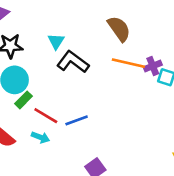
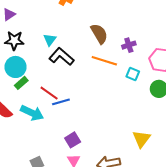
purple cross: (153, 66) -> (129, 45), moved
red line: (46, 116) -> (49, 93), moved
cyan arrow: (40, 137) -> (32, 113), size x1.6

